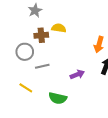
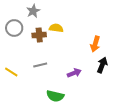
gray circle: (25, 52) -> (14, 28), moved
yellow line: (26, 88) -> (11, 72), moved

